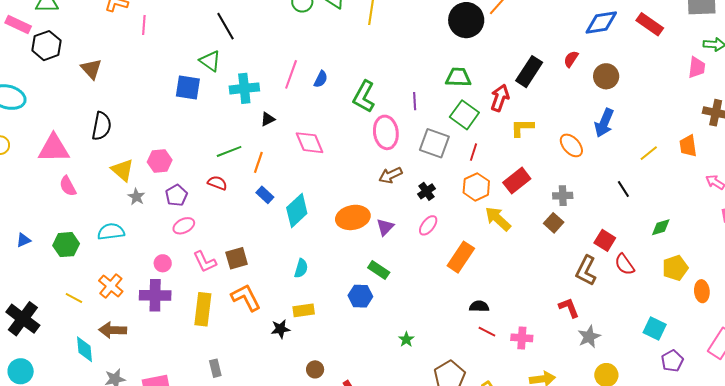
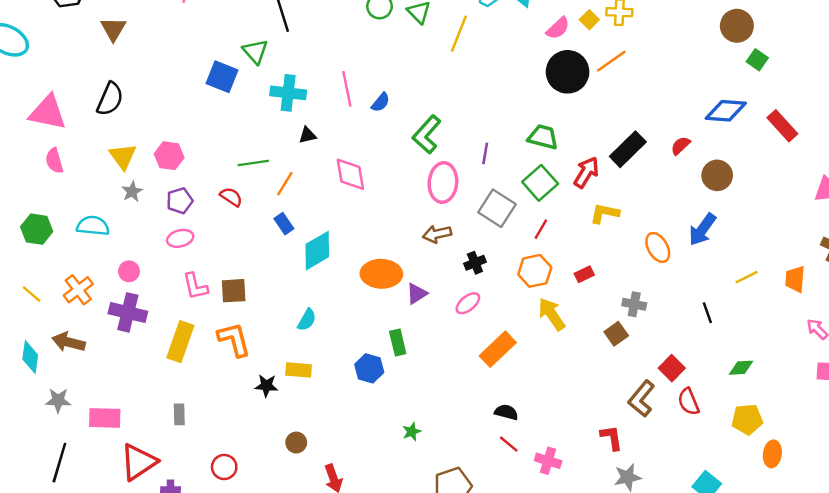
pink line: (291, 74) -> (347, 89), turned -44
red rectangle: (517, 181) -> (584, 274), size x0.6
pink circle: (163, 263) -> (129, 271), moved
green rectangle: (379, 270) -> (398, 342), turned 30

